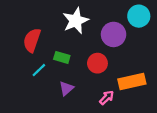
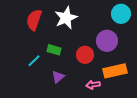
purple circle: (114, 34) -> (107, 41), moved
red semicircle: (32, 40) -> (34, 20), moved
pink arrow: (107, 98) -> (93, 85), turned -144

